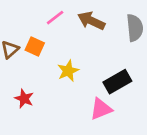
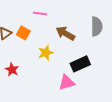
pink line: (55, 18) -> (40, 13), turned 40
brown arrow: (91, 21) -> (65, 33), moved

